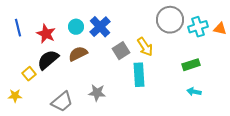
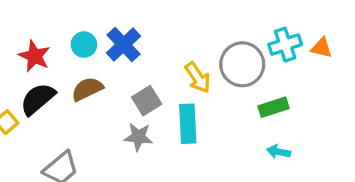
gray circle: (170, 20) -> (242, 64), moved
gray square: (121, 51) -> (147, 101), moved
gray star: (97, 93) -> (138, 137), moved

